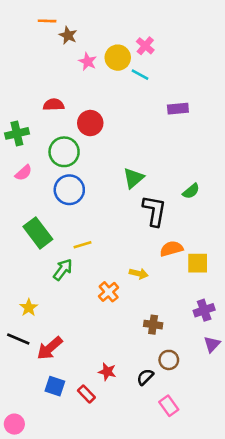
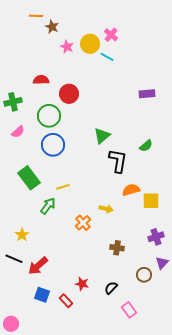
purple rectangle: (178, 109) -> (147, 94), moved
brown circle: (169, 360) -> (144, 275), moved

